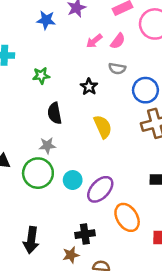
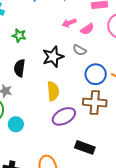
black star: (89, 87) -> (53, 57), size x1.5
purple ellipse: (100, 189) -> (64, 116), moved

